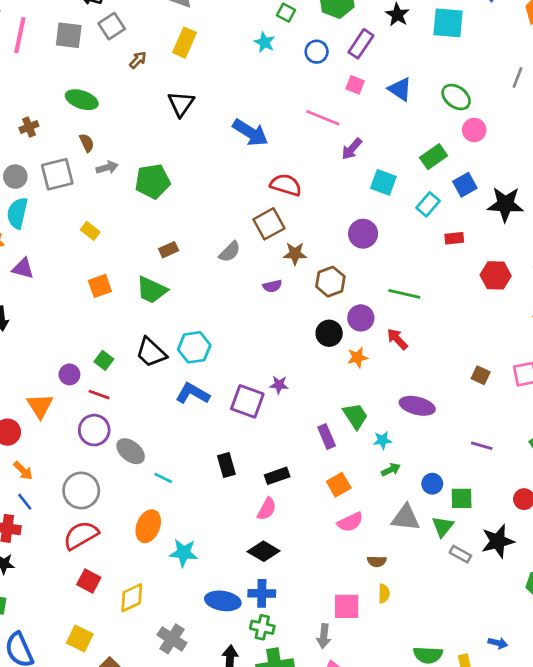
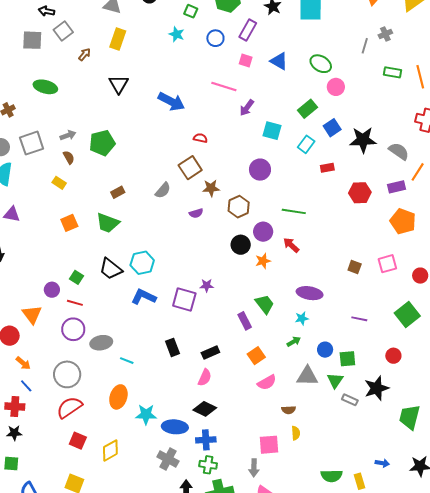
brown semicircle: (87, 143) -> (69, 157), moved
red semicircle: (286, 185) -> (200, 138), size x0.6
cyan star: (382, 440) -> (302, 318), moved
gray ellipse: (131, 451) -> (101, 343), turned -45
blue ellipse: (223, 601) -> (175, 427), moved
gray cross: (172, 639) -> (168, 459), moved

